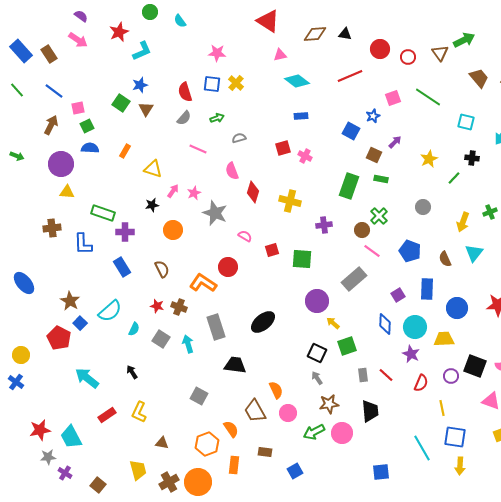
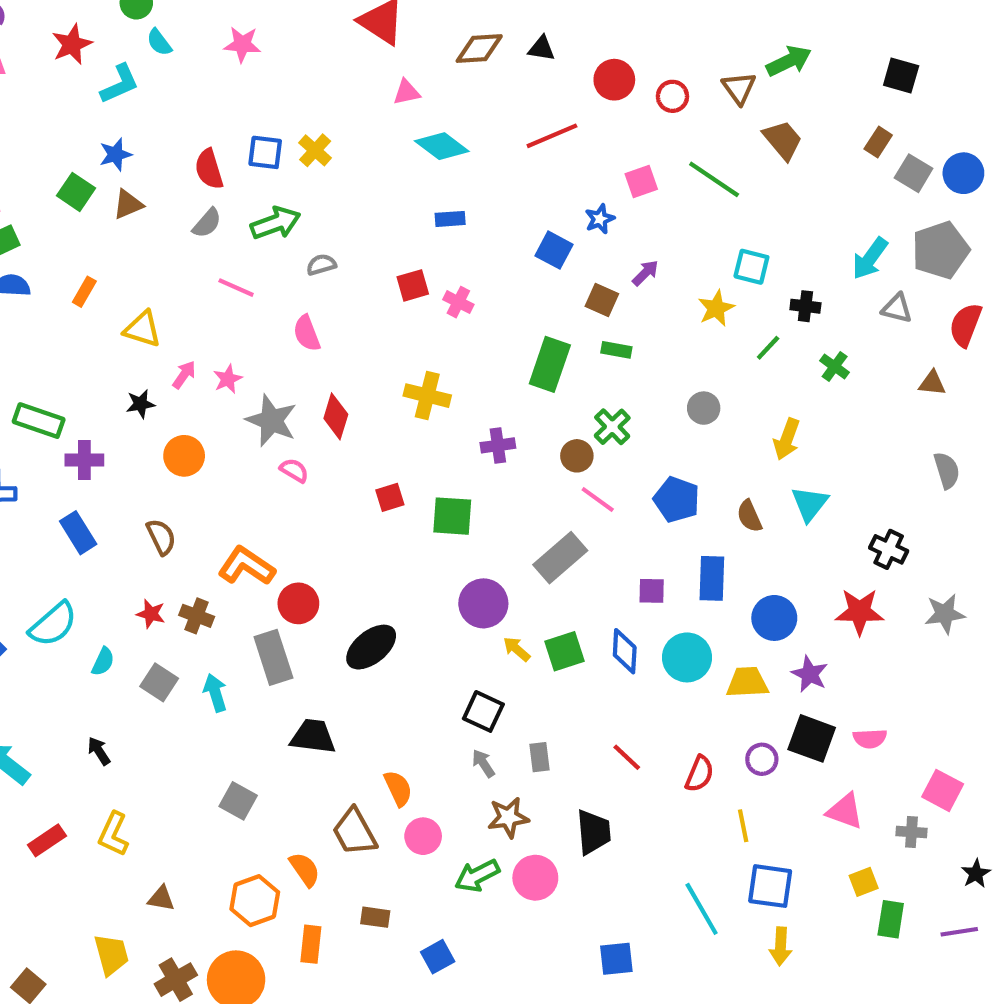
cyan semicircle: (180, 21) -> (159, 42), moved
pink star: (217, 53) -> (242, 44), moved
brown trapezoid: (479, 78) -> (783, 140), moved
brown triangle: (146, 109) -> (128, 204), turned 35
green arrow: (217, 118) -> (276, 223), size x1.6
cyan square: (466, 122) -> (751, 267), moved
red diamond: (253, 192) -> (336, 416), moved
green cross: (490, 212) -> (835, 366), moved, turned -32
pink semicircle: (245, 236) -> (294, 470), moved
red circle: (228, 267) -> (298, 603), moved
purple square: (398, 295) -> (652, 591), turned 32
green square: (347, 346) -> (564, 651), moved
purple star: (411, 354) -> (810, 674), moved
gray rectangle: (363, 375) -> (539, 757), moved

